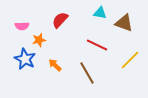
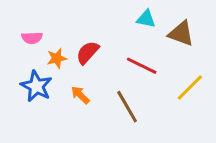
red semicircle: (60, 20) -> (88, 52), moved

